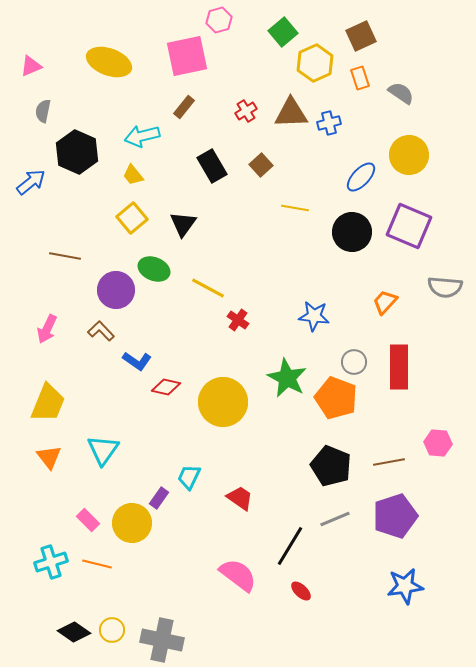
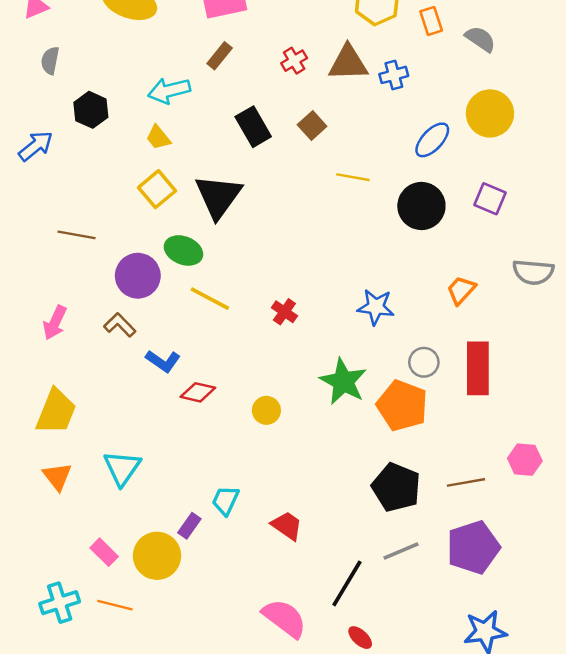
black hexagon: (77, 152) -> (91, 110), size x0.7
black triangle: (183, 224) -> (218, 196), size x1.5
purple square: (409, 226) -> (490, 199), size x0.6
yellow line: (208, 288) -> (210, 299), moved
yellow circle: (223, 402) -> (266, 410), size x0.5

